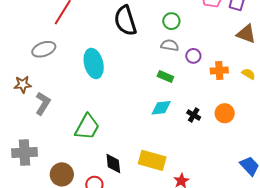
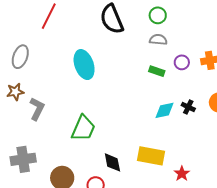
gray ellipse: (44, 49) -> (20, 57), moved, turned -45
purple circle: (193, 56) -> (182, 62), moved
cyan diamond: (161, 108) -> (165, 110), moved

